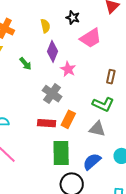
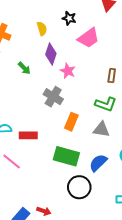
red rectangle: (47, 123) -> (28, 135), moved
green rectangle: (61, 153) -> (66, 156), turned -70

